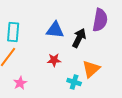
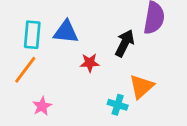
blue triangle: (55, 30) -> (66, 32), moved
red star: (54, 60) -> (90, 63), moved

